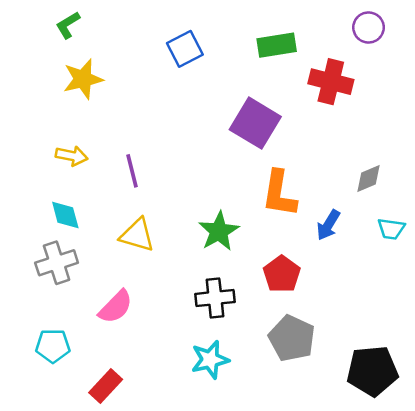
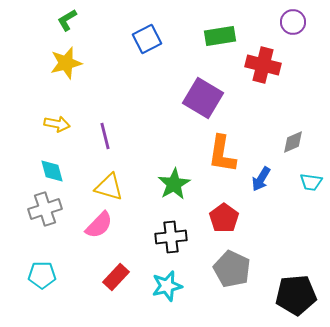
green L-shape: (68, 25) -> (67, 20), moved
pink semicircle: (116, 307) -> (99, 225), moved
red rectangle: (106, 386) -> (116, 277), moved

